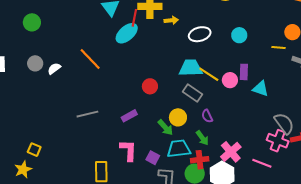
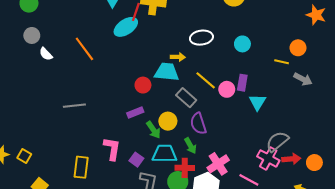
yellow arrow: (171, 20) -> (178, 57), moved
gray circle: (35, 63) -> (32, 35), moved
cyan trapezoid: (191, 68) -> (167, 72), moved
white semicircle: (54, 69) -> (46, 54), turned -104
cyan triangle: (261, 89) -> (257, 102), turned 36
purple rectangle: (129, 116) -> (135, 112), moved
purple semicircle: (207, 116) -> (198, 124), size x1.5
gray semicircle: (284, 123) -> (277, 141), turned -100
yellow square: (34, 150) -> (24, 156), moved

